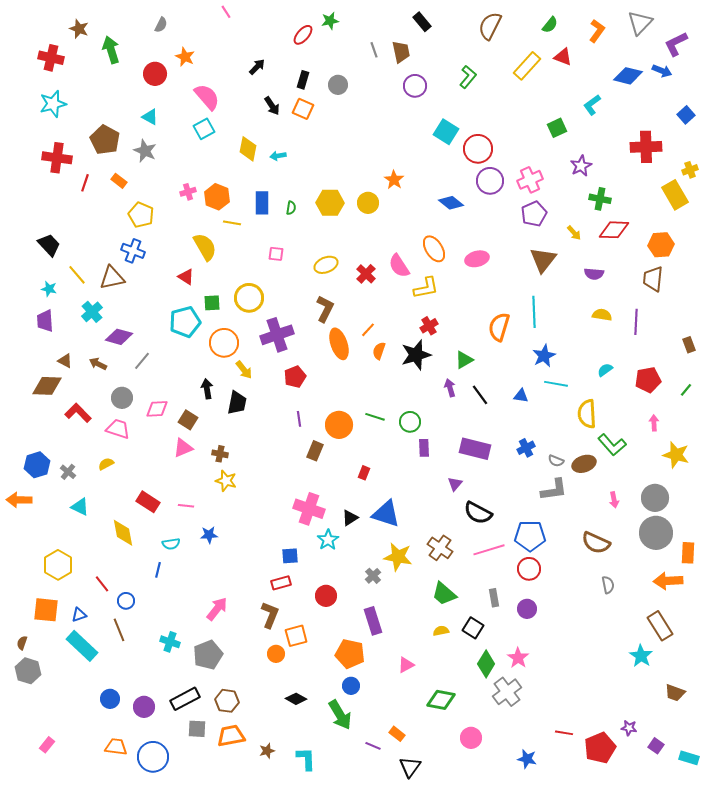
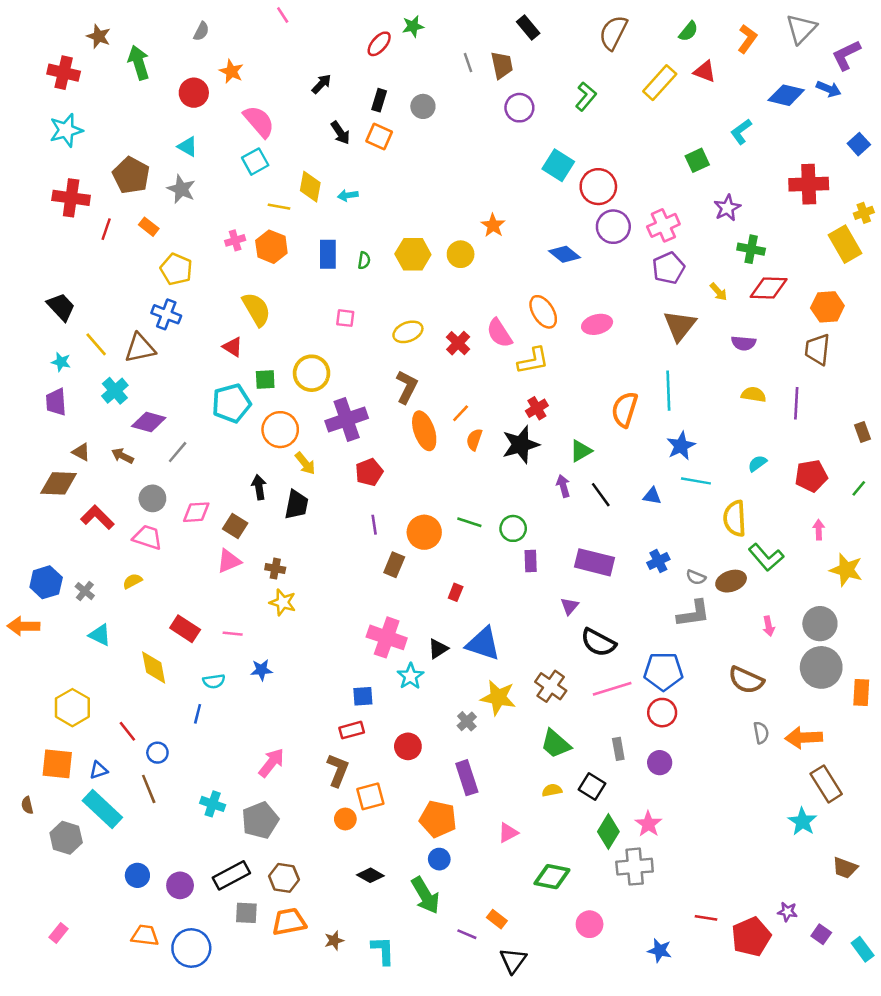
yellow line: (232, 223) -> (279, 207), moved
orange arrow: (668, 581) -> (804, 738), moved
brown semicircle: (22, 643) -> (27, 805), turned -32
gray hexagon: (28, 671) -> (66, 838), moved
gray cross: (507, 692) -> (635, 867), turned 32
cyan rectangle: (689, 758) -> (863, 949), turned 36

